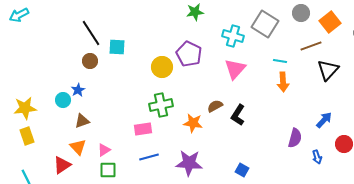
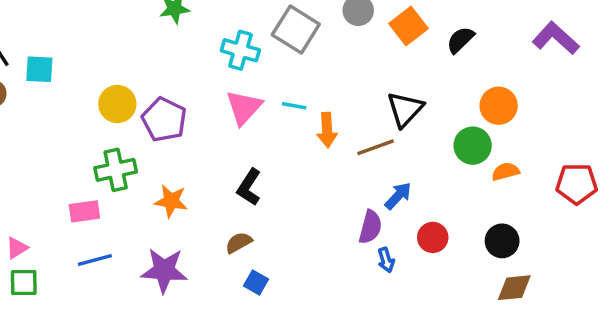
brown line: (311, 46) -> (376, 147), moved
purple pentagon: (189, 54) -> (164, 120), moved
cyan line: (280, 61) -> (294, 106), moved
brown semicircle: (215, 106) -> (239, 243), moved
purple semicircle: (295, 138) -> (370, 227), moved

